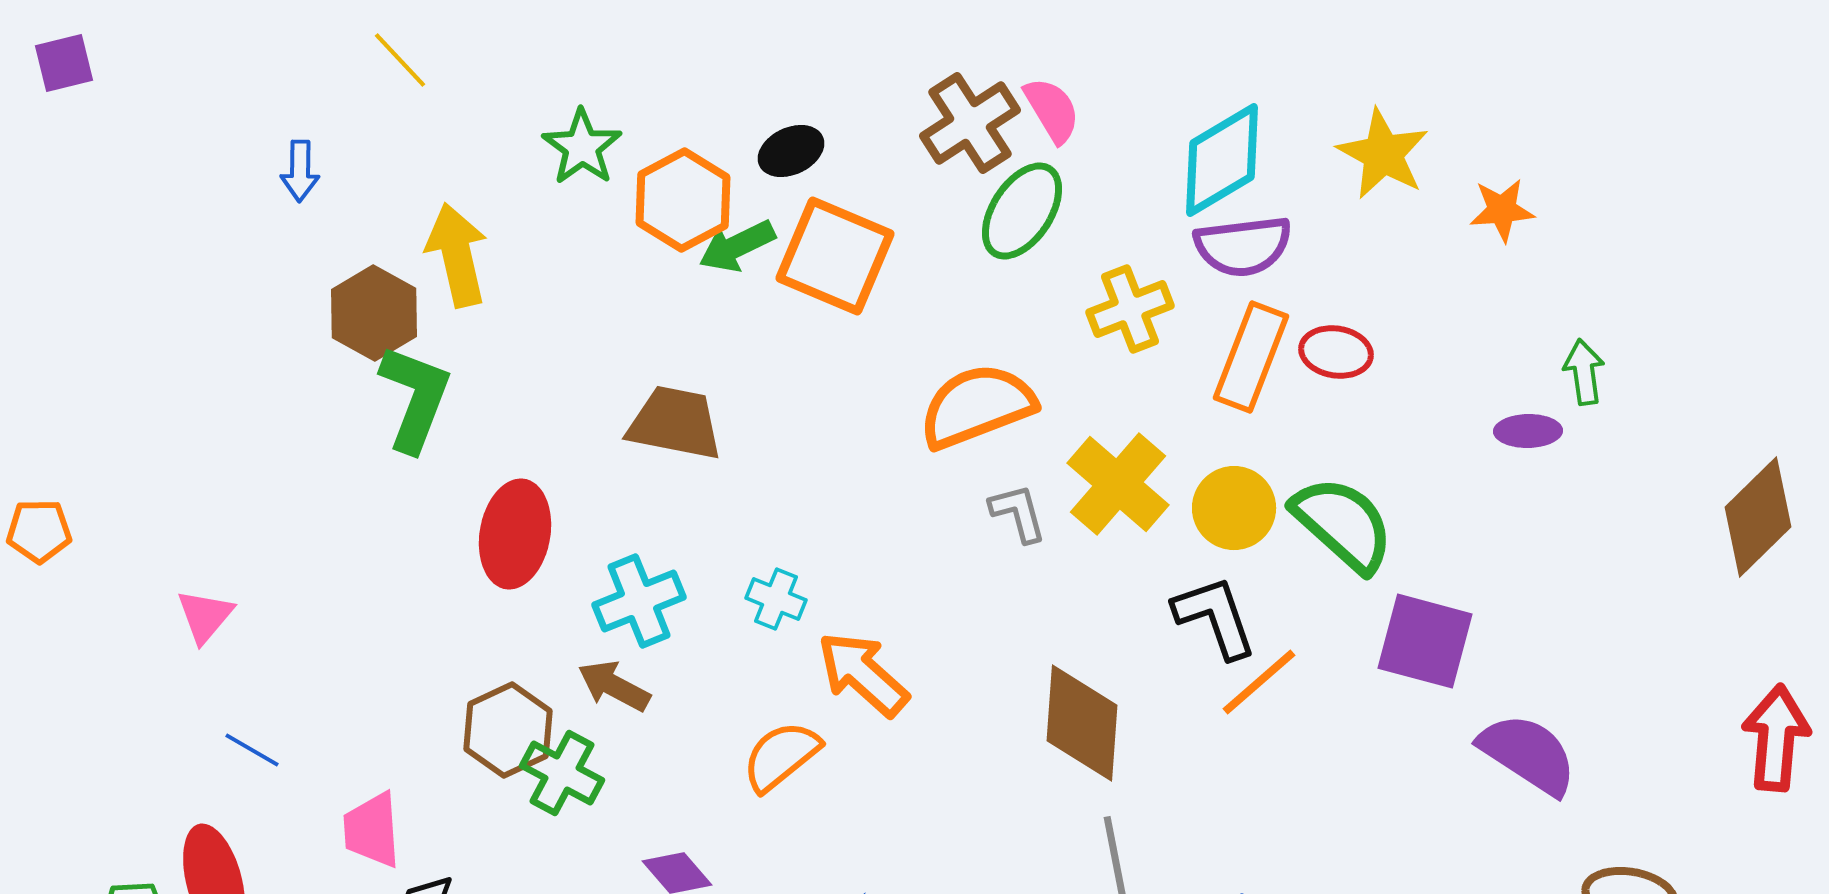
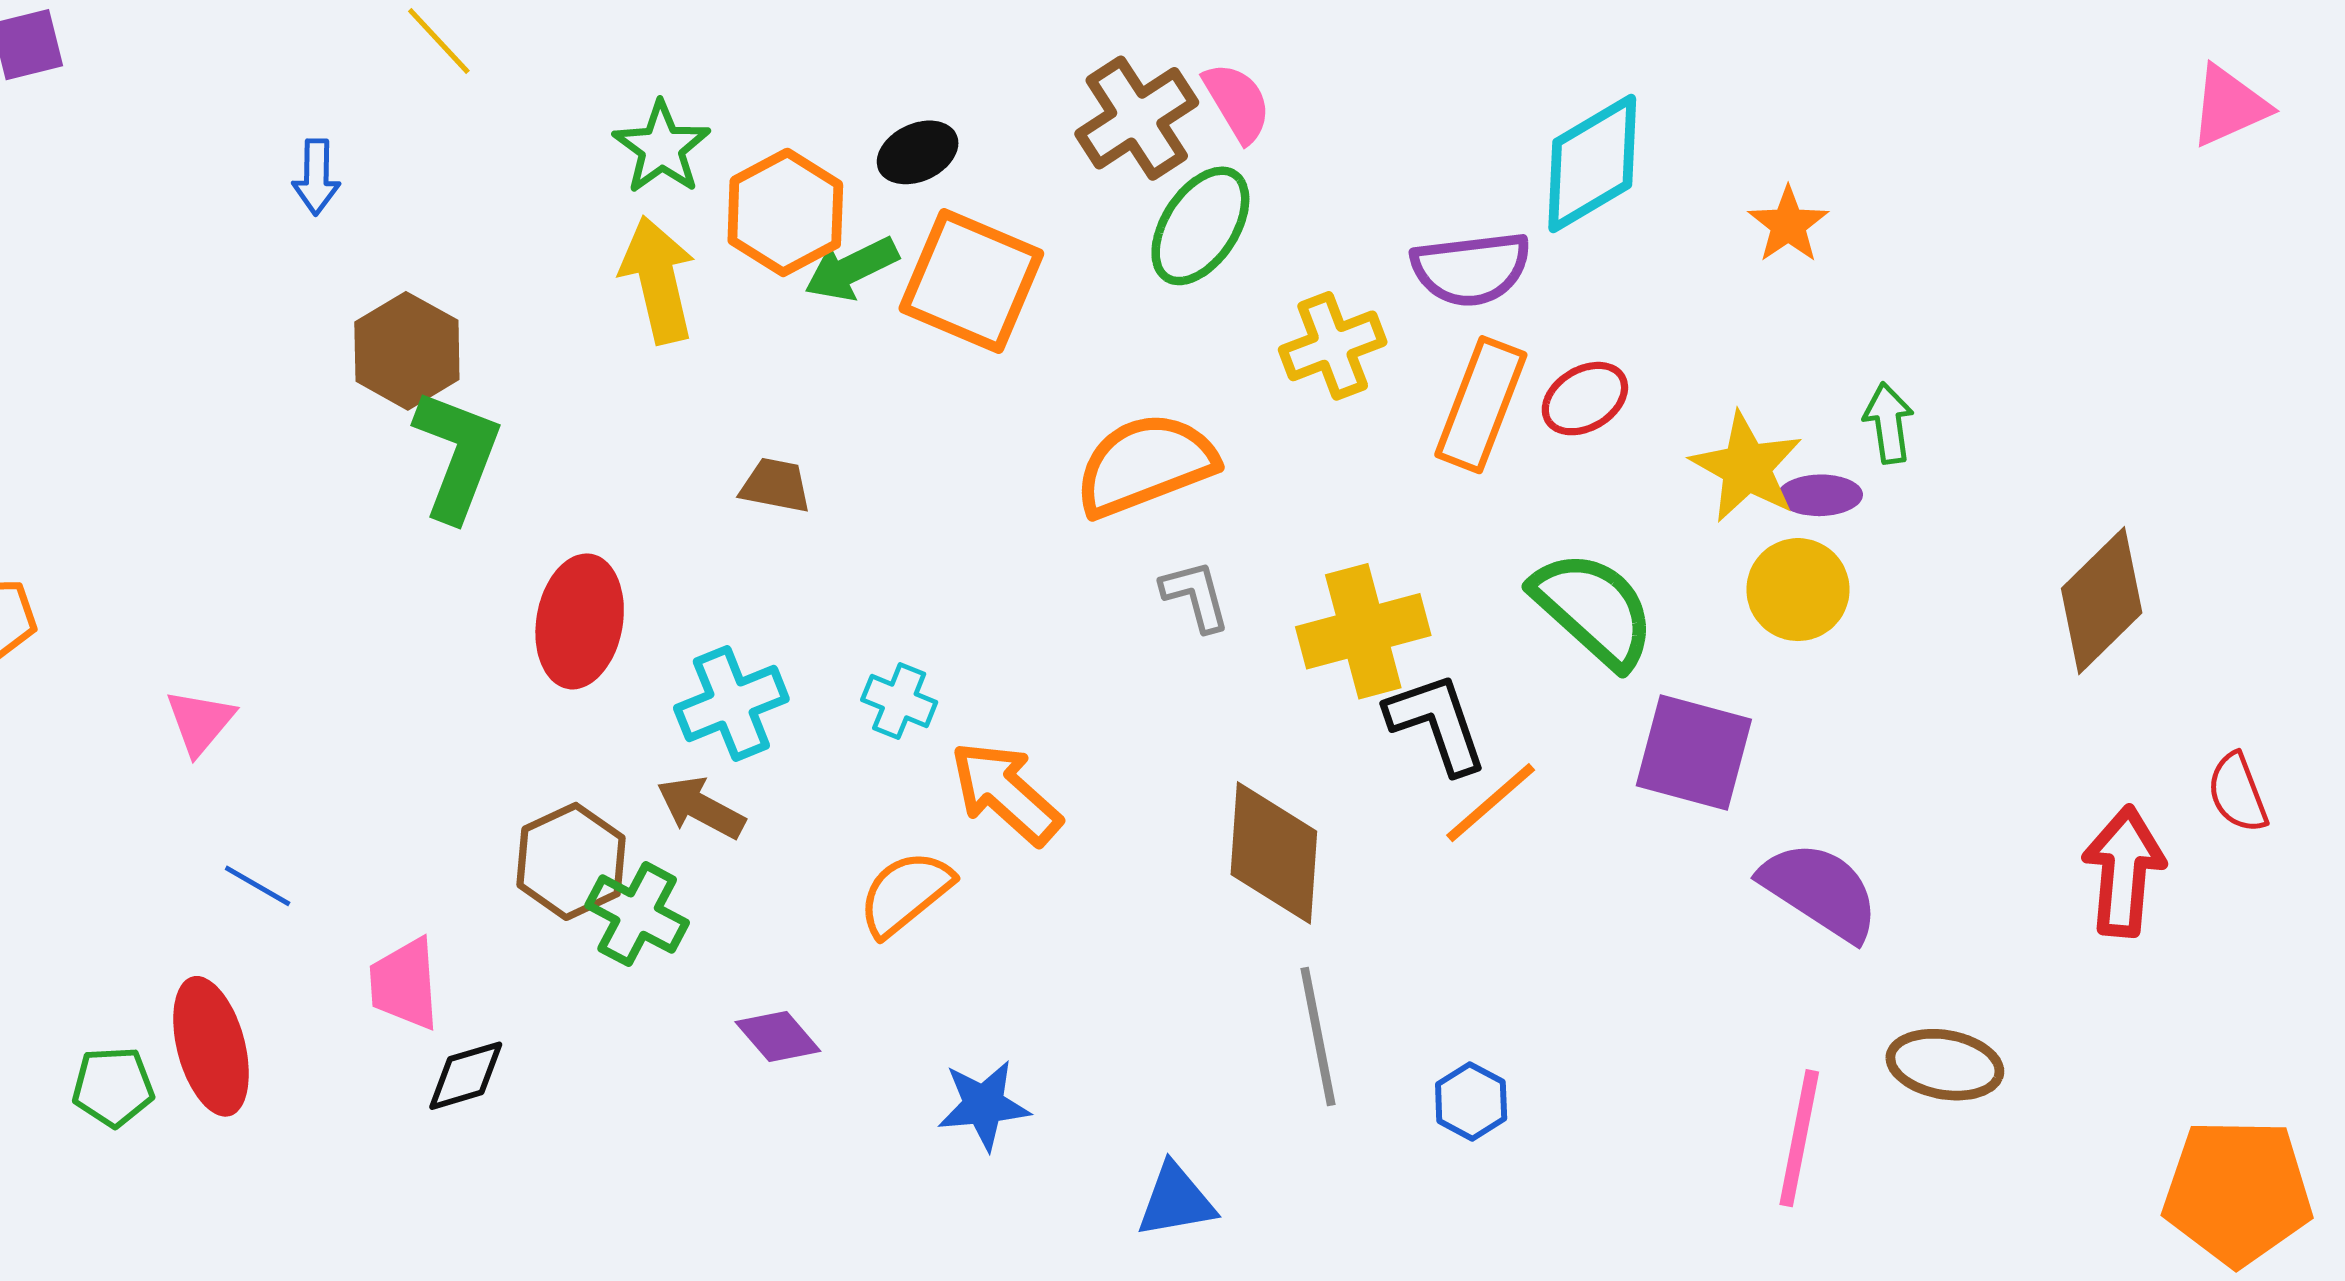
yellow star: (1383, 154) -> (1747, 467), moved
cyan diamond: (1222, 160) -> (1592, 163), moved
orange star: (1502, 210) -> (1788, 225), turned -30
yellow arrow: (457, 255) -> (658, 280), moved
red ellipse: (1336, 352) -> (1585, 399), turned -40
brown trapezoid: (675, 423) -> (776, 486), size x0.6
yellow cross: (1118, 484) -> (1363, 631), moved, turned 34
yellow circle: (1234, 508) -> (1798, 590), moved

